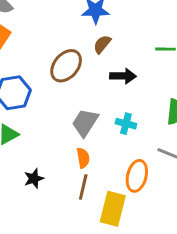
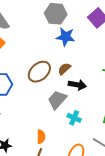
brown semicircle: (102, 44) -> (64, 69), moved
gray trapezoid: (85, 123) -> (57, 100), moved

